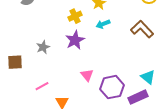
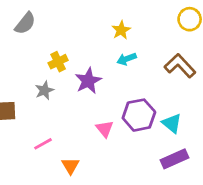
yellow cross: (75, 16) -> (58, 62), moved
cyan triangle: (148, 77) -> (172, 123), moved
purple hexagon: (112, 87) -> (139, 115), moved

